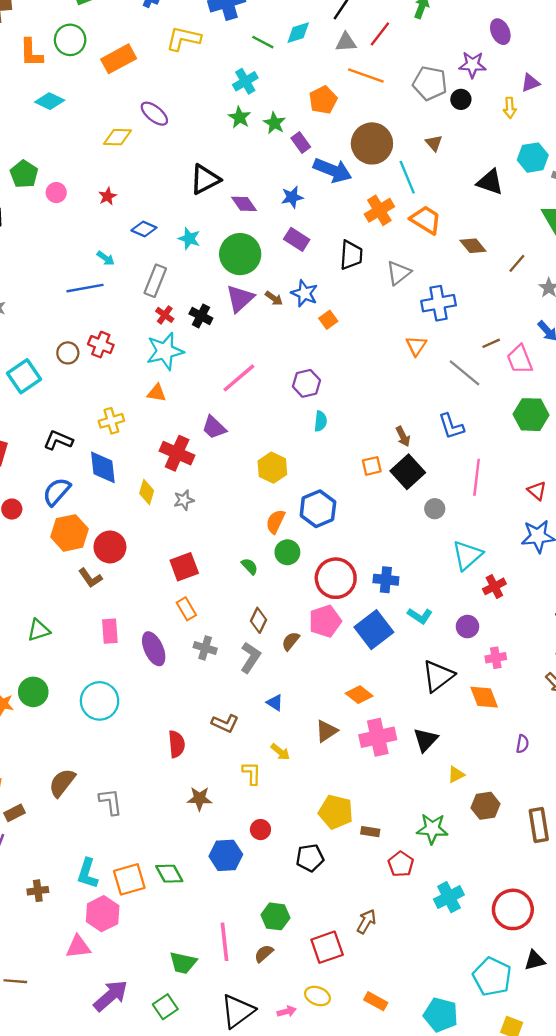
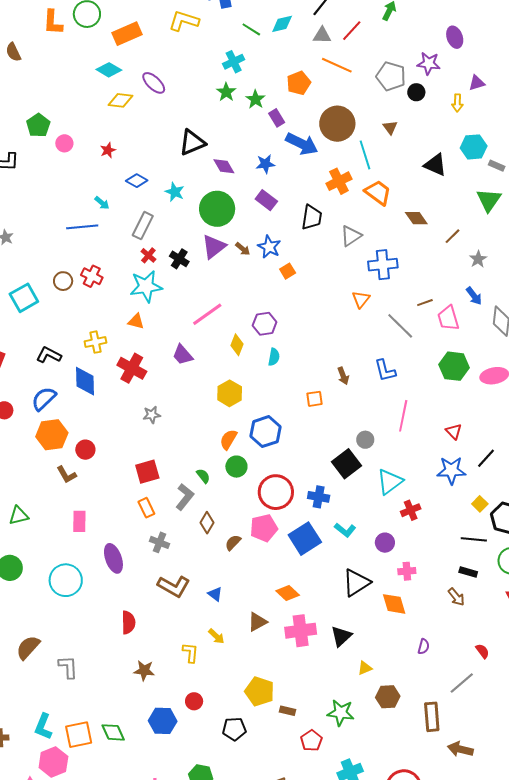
cyan diamond: (50, 101) -> (109, 70), moved
red cross: (177, 453) -> (132, 368), moved
black square: (408, 472) -> (346, 464), moved
yellow diamond: (147, 492) -> (237, 345), moved
red circle: (110, 547) -> (85, 450), size x0.7
purple ellipse: (154, 649) -> (113, 558), moved
gray L-shape: (250, 657) -> (185, 497), moved
brown L-shape: (225, 723) -> (174, 586), moved, size x1.4

